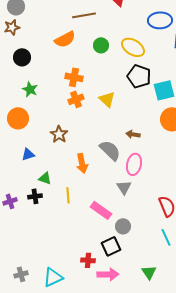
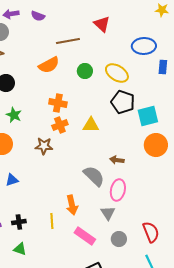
yellow triangle: (107, 99) -> (91, 125), turned -42
brown star: (59, 134) -> (44, 146), moved, turned -30
orange arrow: (82, 163) -> (72, 205), moved
green triangle: (45, 178) -> (20, 249), moved
gray circle: (123, 226) -> (119, 239), moved

